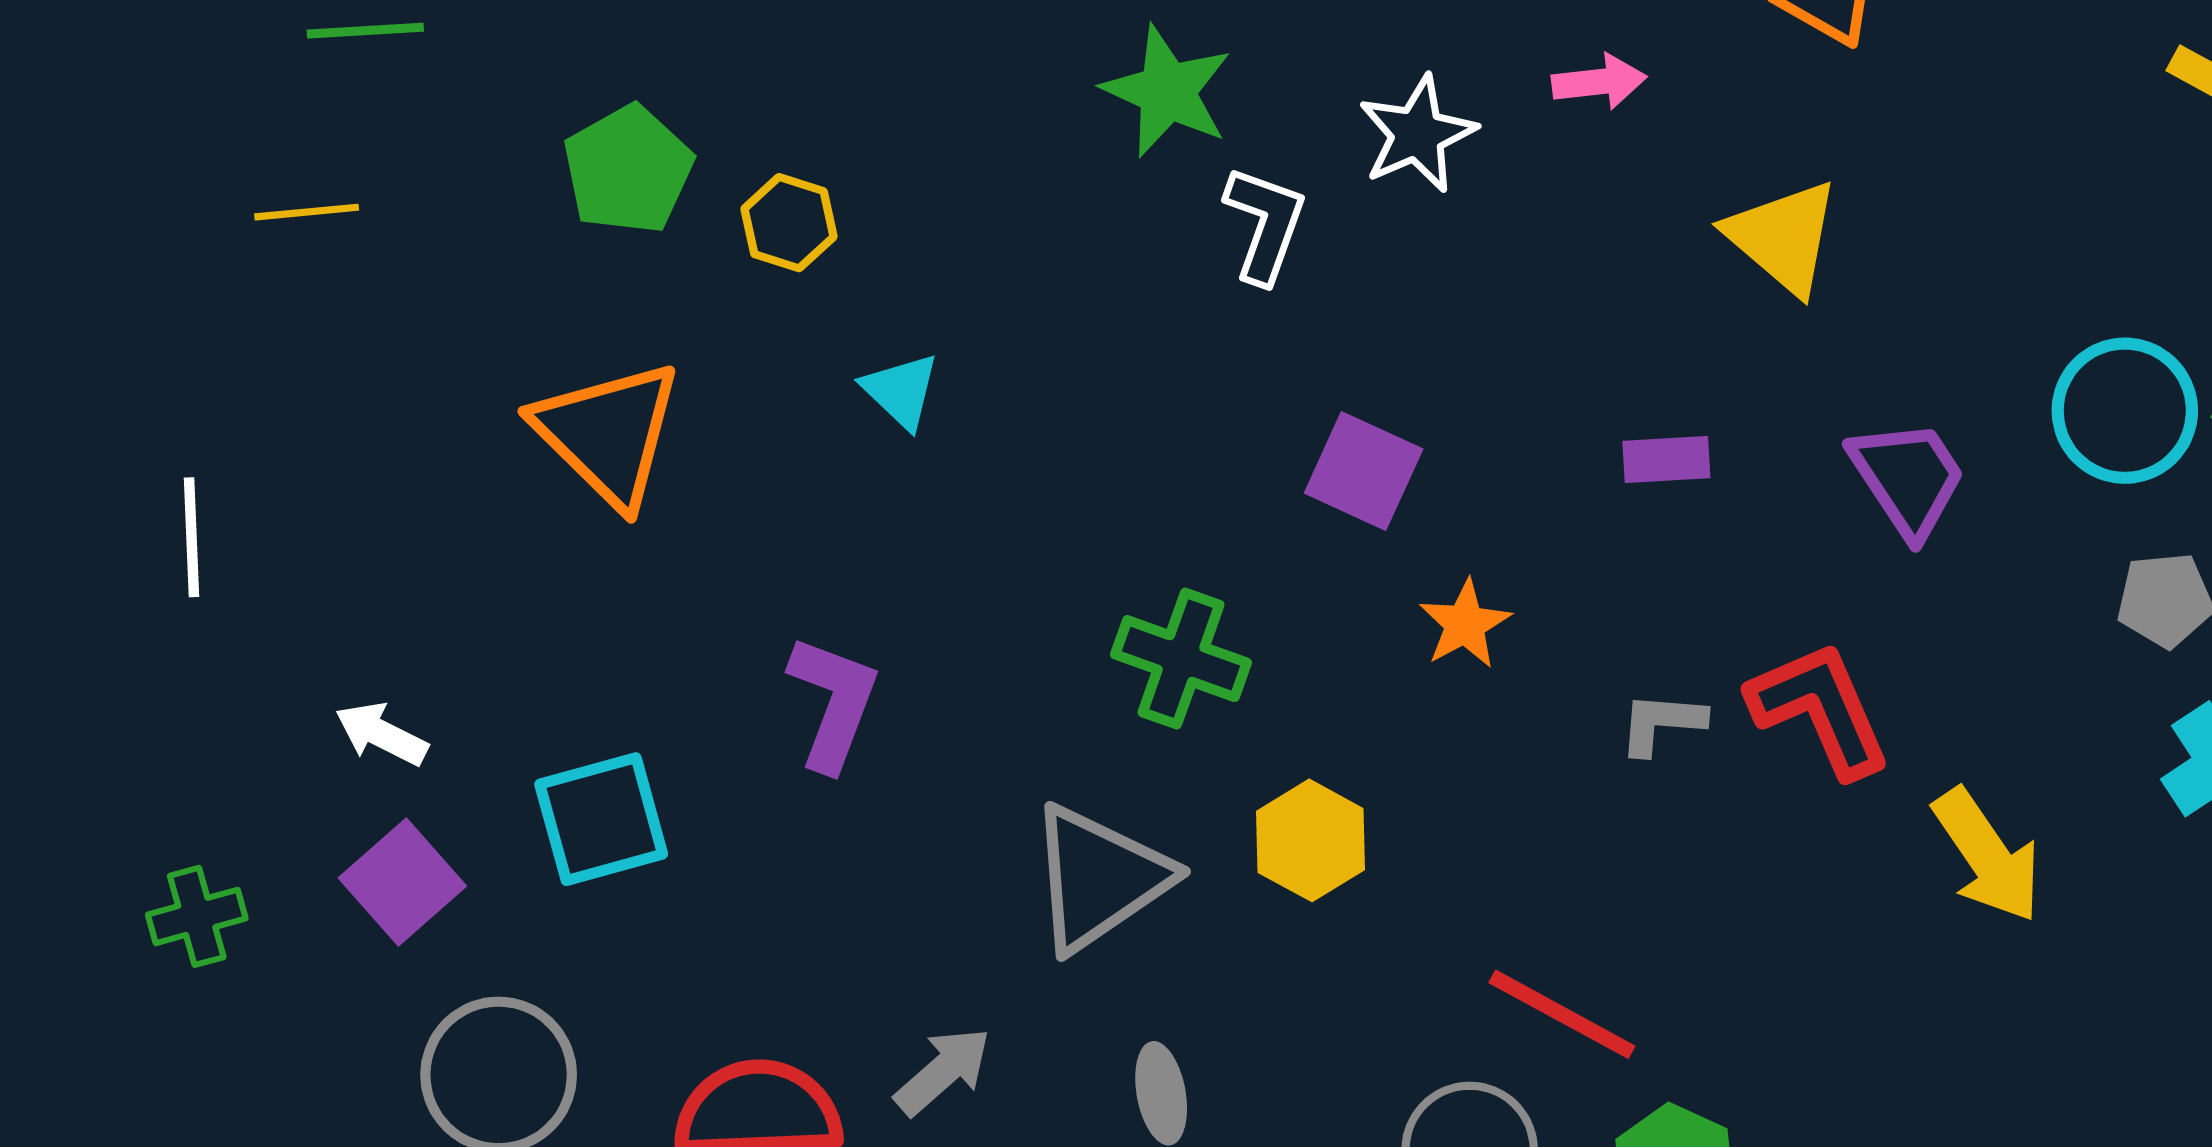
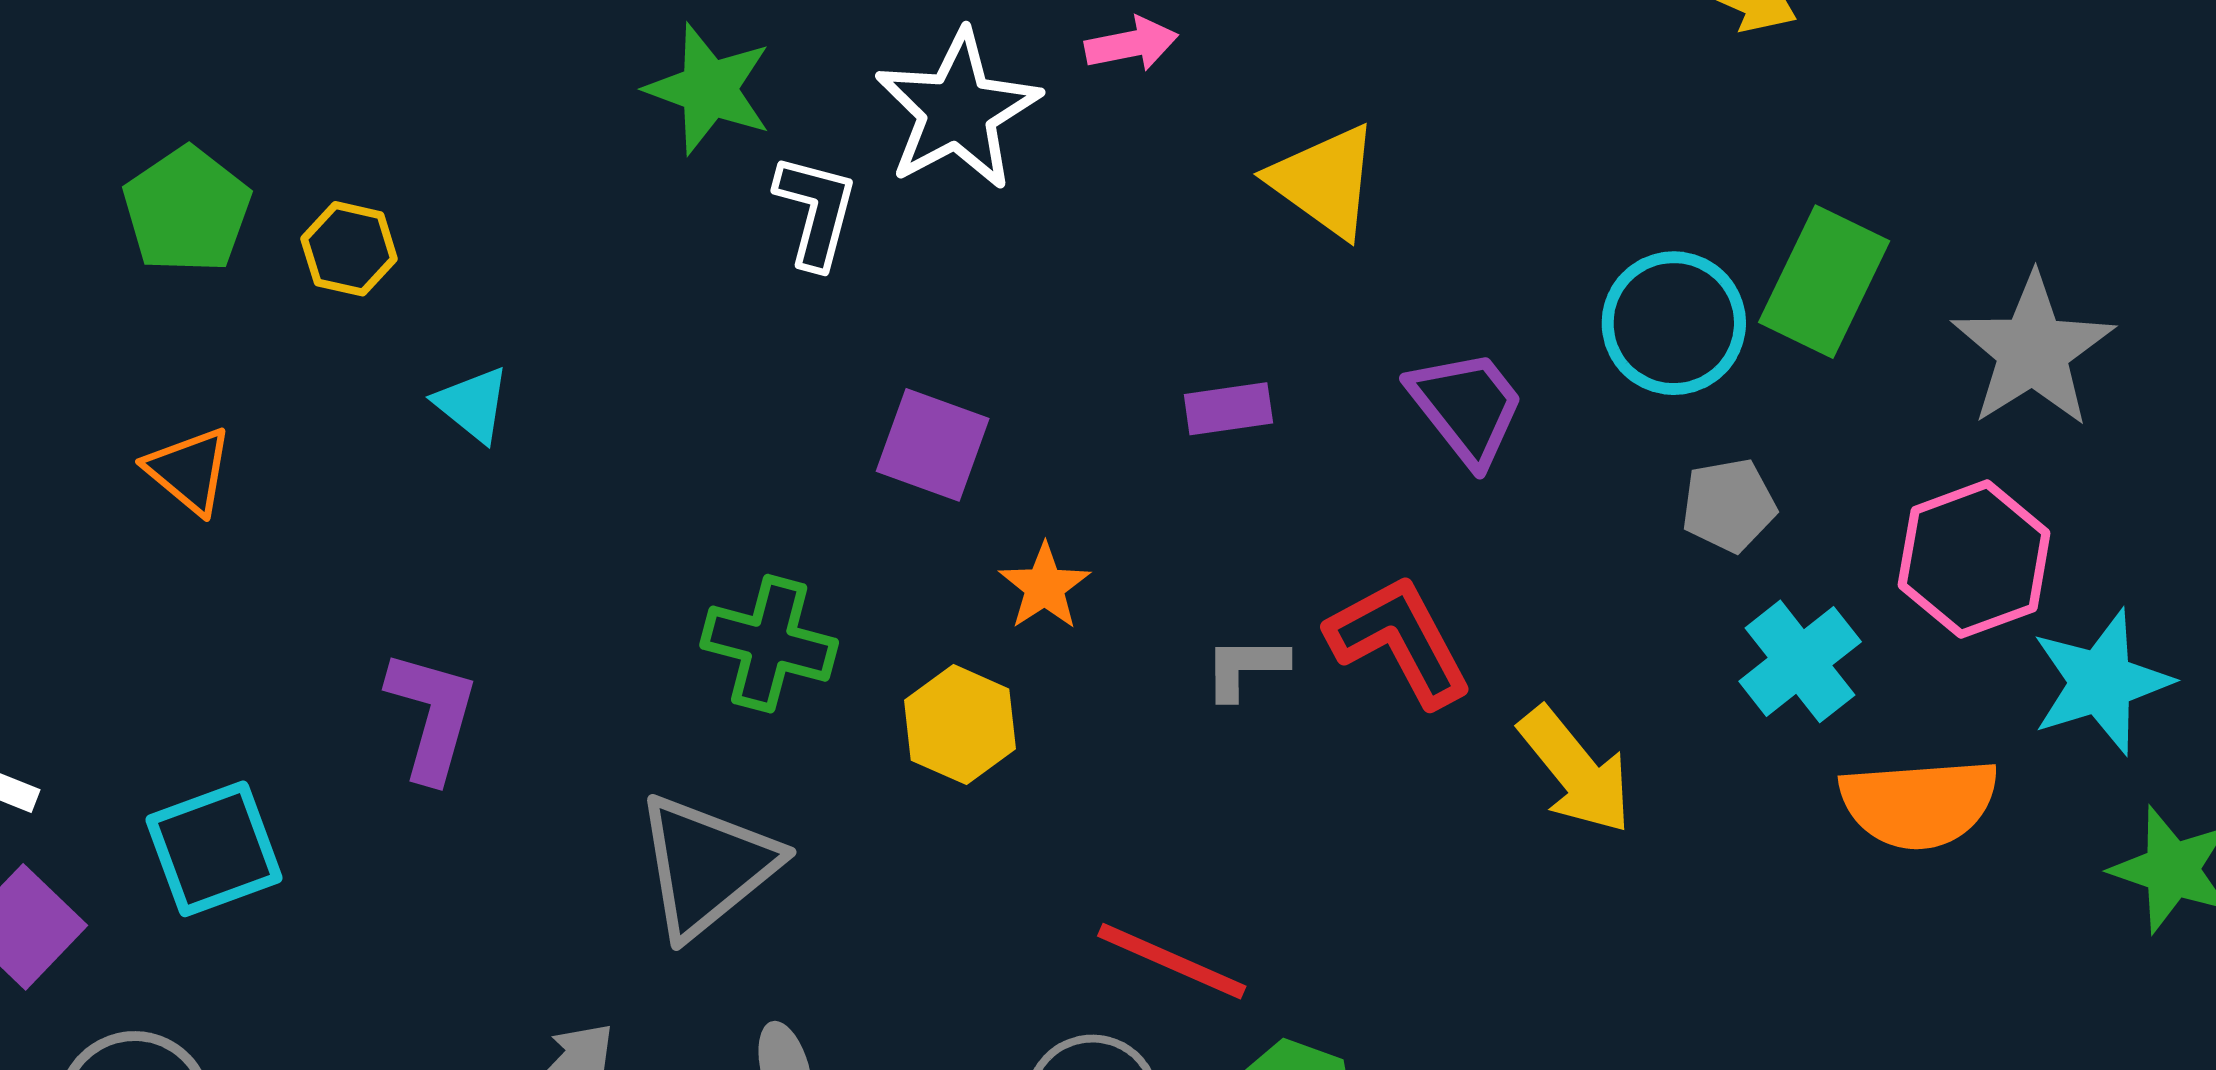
white star: (1417, 134) -> (958, 110), size x1.4
orange triangle: (608, 434) -> (189, 470), size x0.6
yellow hexagon: (1311, 840) -> (960, 725), moved

